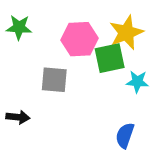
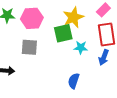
pink hexagon: (80, 39) -> (32, 18), moved

